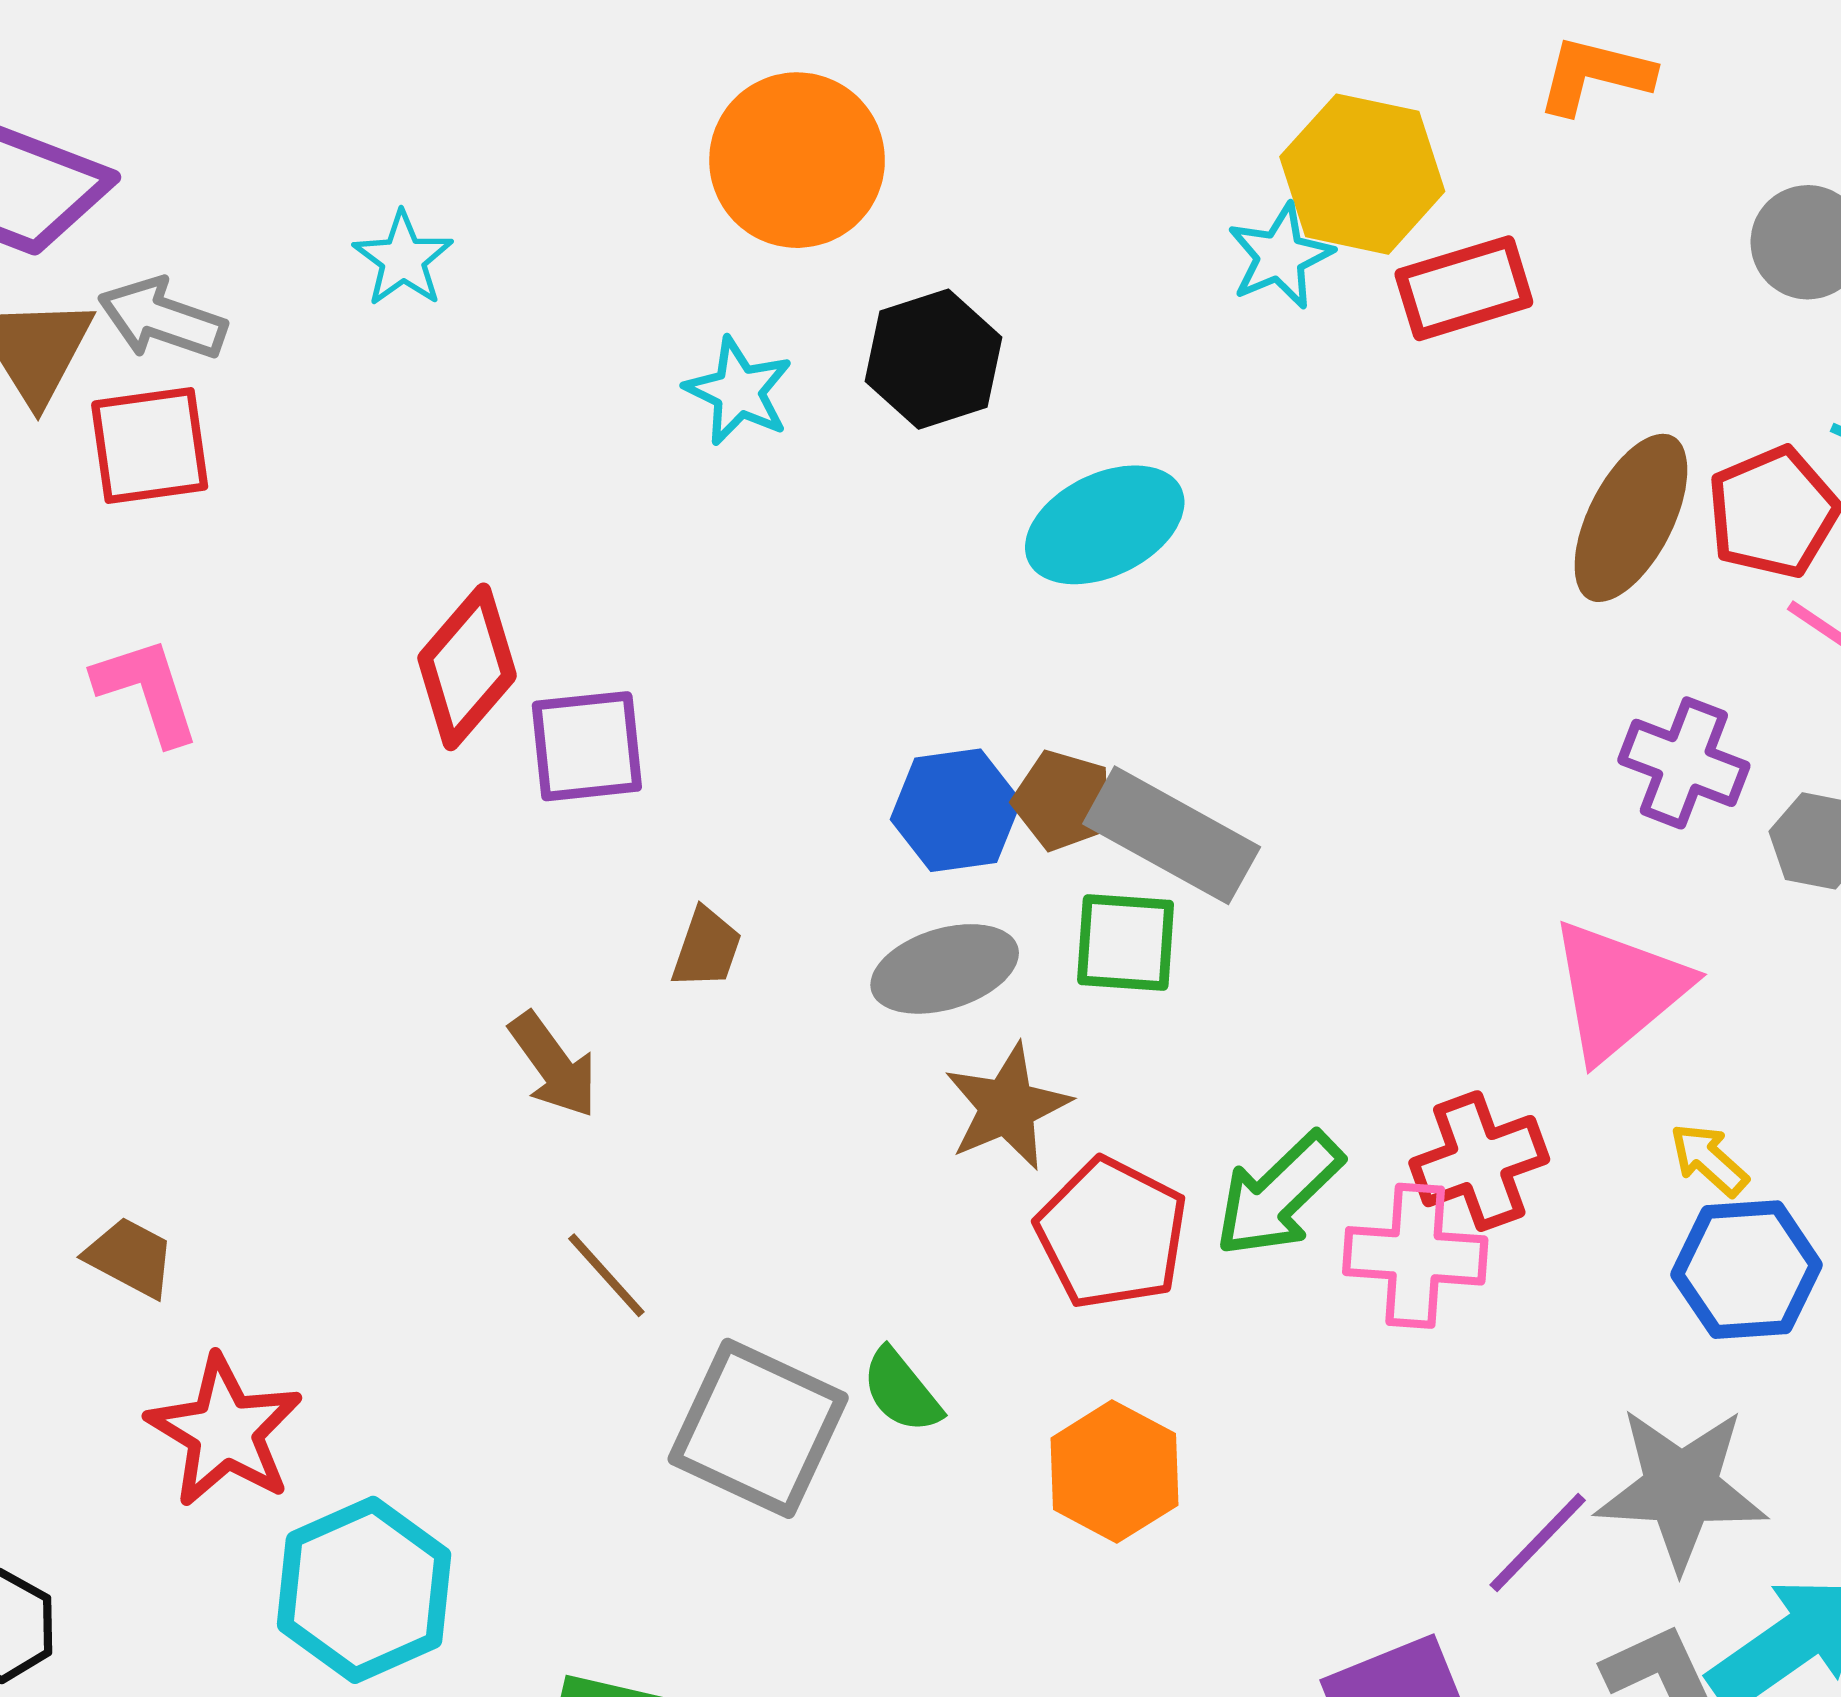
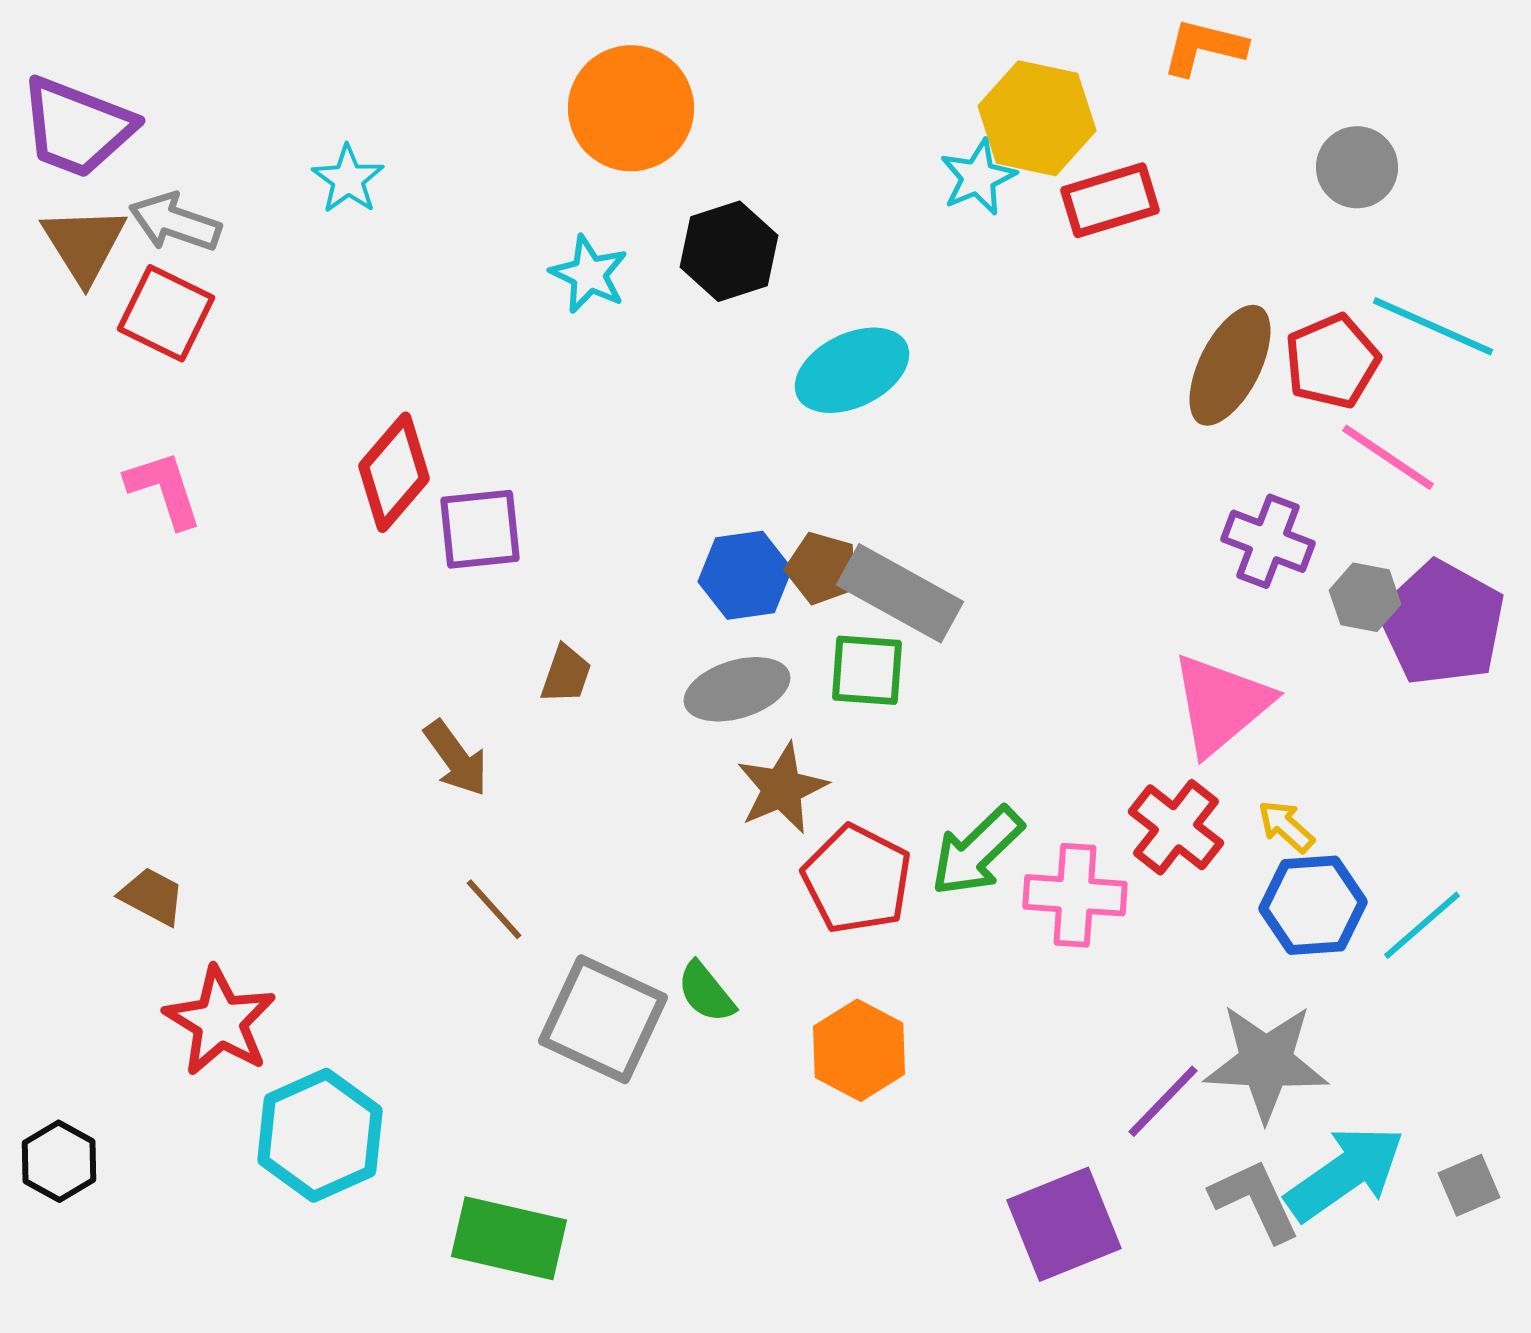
red square: (150, 445) -> (166, 313), turned 34
red cross: (1479, 1161) -> (1176, 827), moved, turned -32

